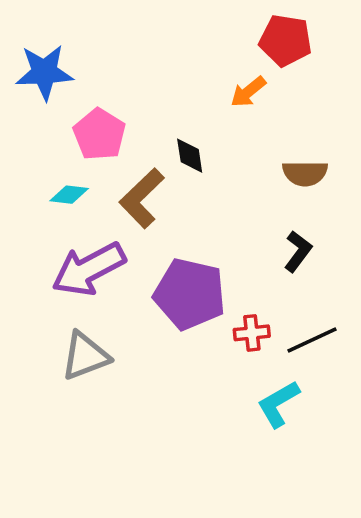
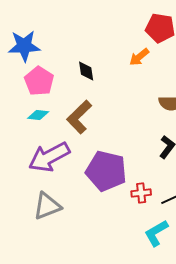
pink pentagon: (99, 134) -> (39, 81), moved
black diamond: (190, 156) -> (86, 71), moved

